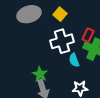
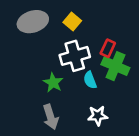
green star: (40, 74) -> (53, 83), moved

